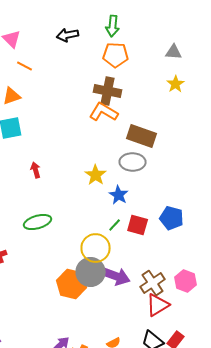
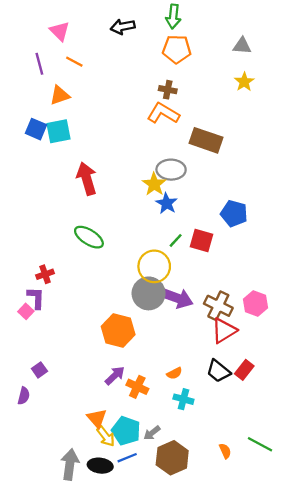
brown cross: (108, 91) -> (168, 90), size x0.6
gray ellipse: (133, 162) -> (171, 170), moved
red arrow: (36, 170) -> (87, 179), size x1.8
blue star: (119, 195) -> (167, 203), moved
blue pentagon: (172, 218) -> (234, 213), moved
green ellipse: (38, 222) -> (89, 237), turned 48
brown cross: (153, 283) -> (218, 306), turned -30
orange hexagon: (72, 284) -> (118, 331), moved

